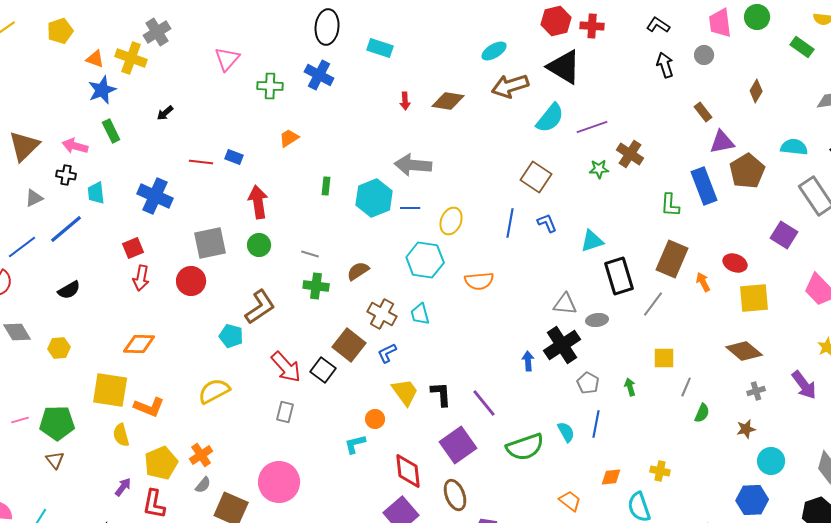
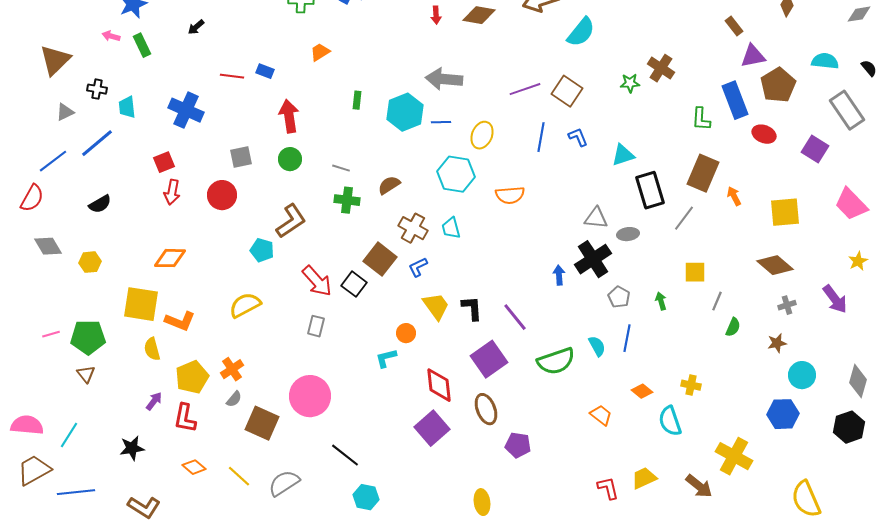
purple line: (592, 127) -> (525, 89), moved
pink arrow: (75, 146) -> (111, 36), moved, size x0.7
gray square: (210, 243) -> (241, 157), size x0.7
red ellipse: (735, 263) -> (764, 134), moved
orange diamond: (611, 477) -> (642, 391), turned 45

